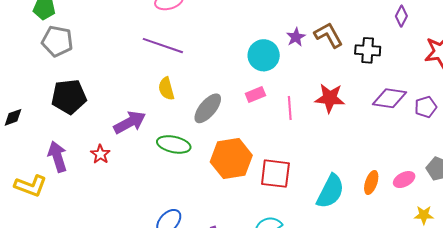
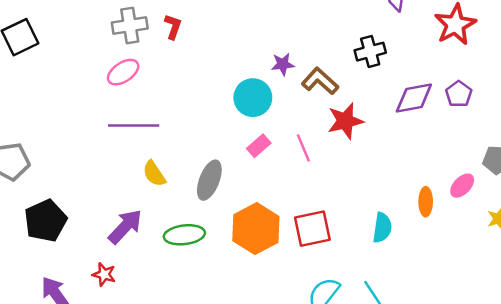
brown L-shape: (329, 35) -> (320, 81), moved
purple star: (296, 37) -> (283, 64), turned -30
cyan semicircle: (330, 191) -> (382, 228), size x0.7

